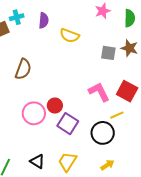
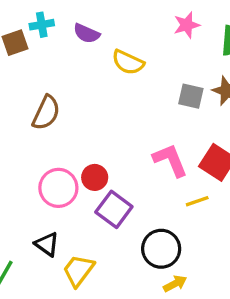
purple semicircle: (44, 20) -> (87, 33), turned 105
black circle: (103, 133) -> (161, 249), moved
black triangle: (37, 161) -> (47, 244), moved
yellow trapezoid: (67, 162) -> (78, 270), moved

